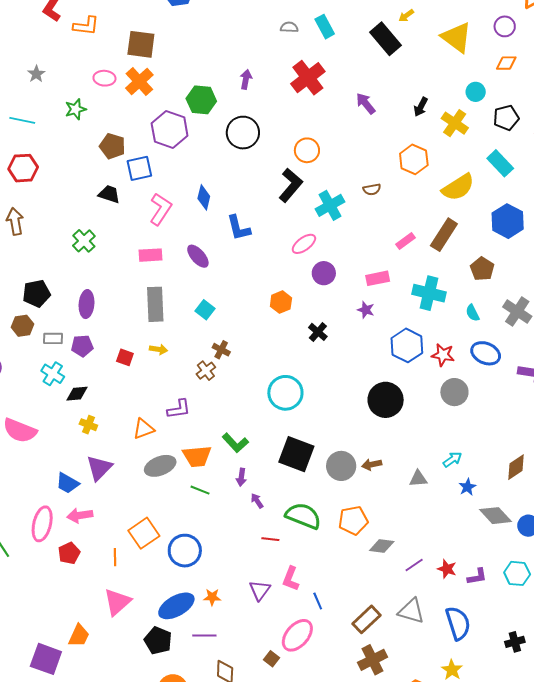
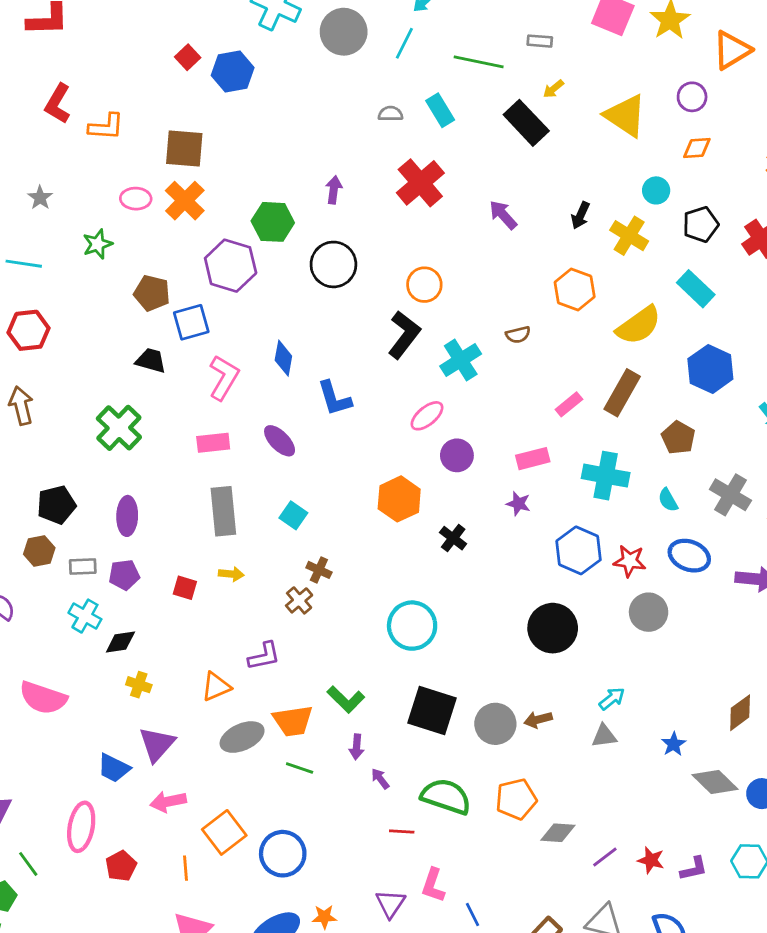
green cross: (84, 241) -> (119, 428), size x1.4
orange hexagon: (281, 302) -> (399, 499), size x1.4
cyan arrow: (452, 460) -> (612, 699), moved
pink arrow: (80, 515) -> (168, 802), moved

